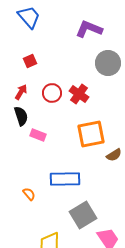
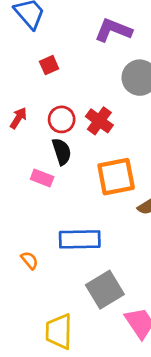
red square: (30, 61) -> (49, 65), moved
black semicircle: (21, 116) -> (62, 152), moved

